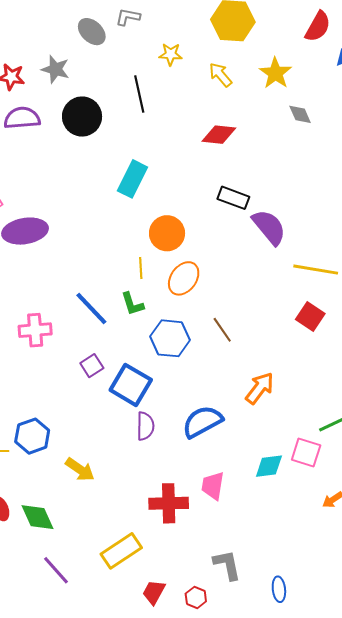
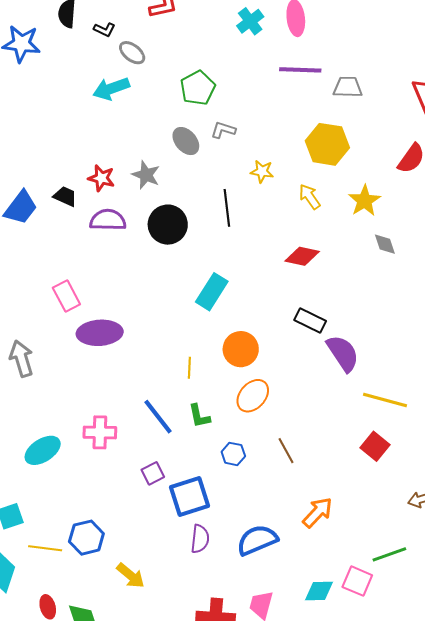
yellow line: (141, 268) -> (189, 368), moved
blue hexagon: (170, 338) -> (233, 454), size x0.6
blue square: (131, 385) -> (189, 496), turned 36

